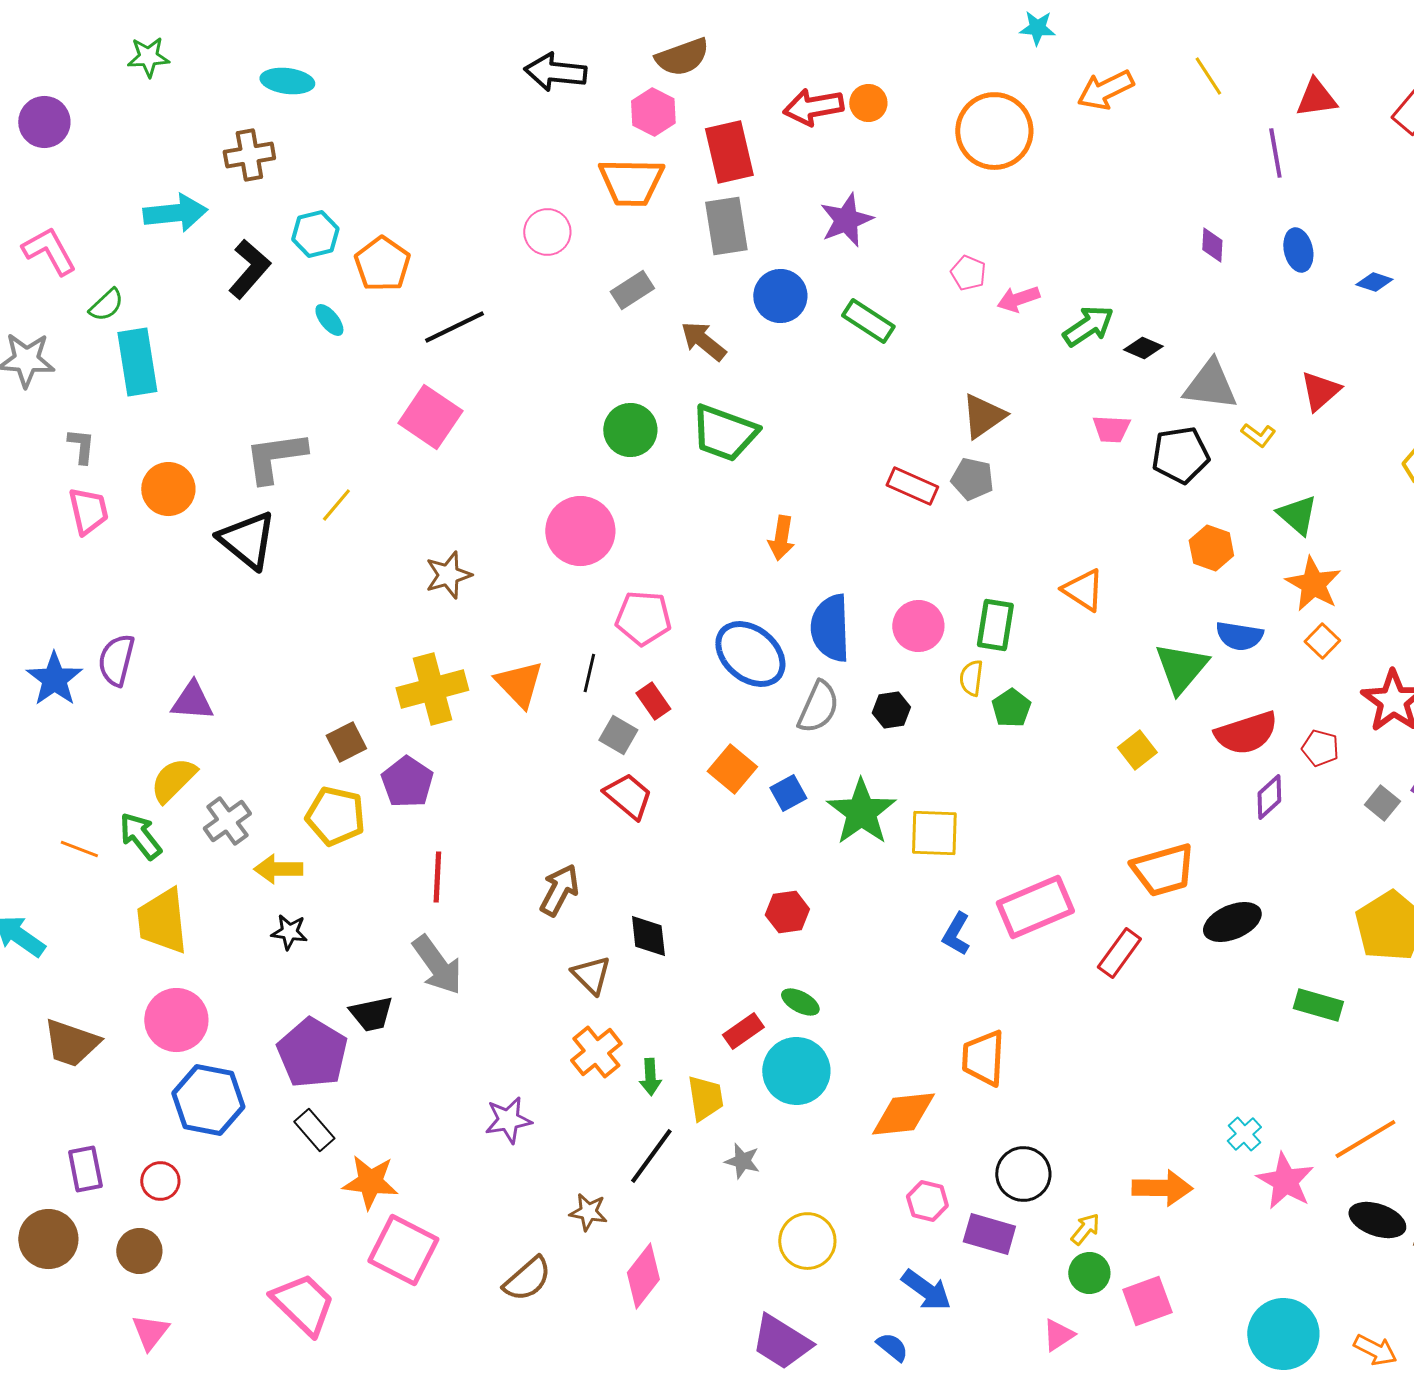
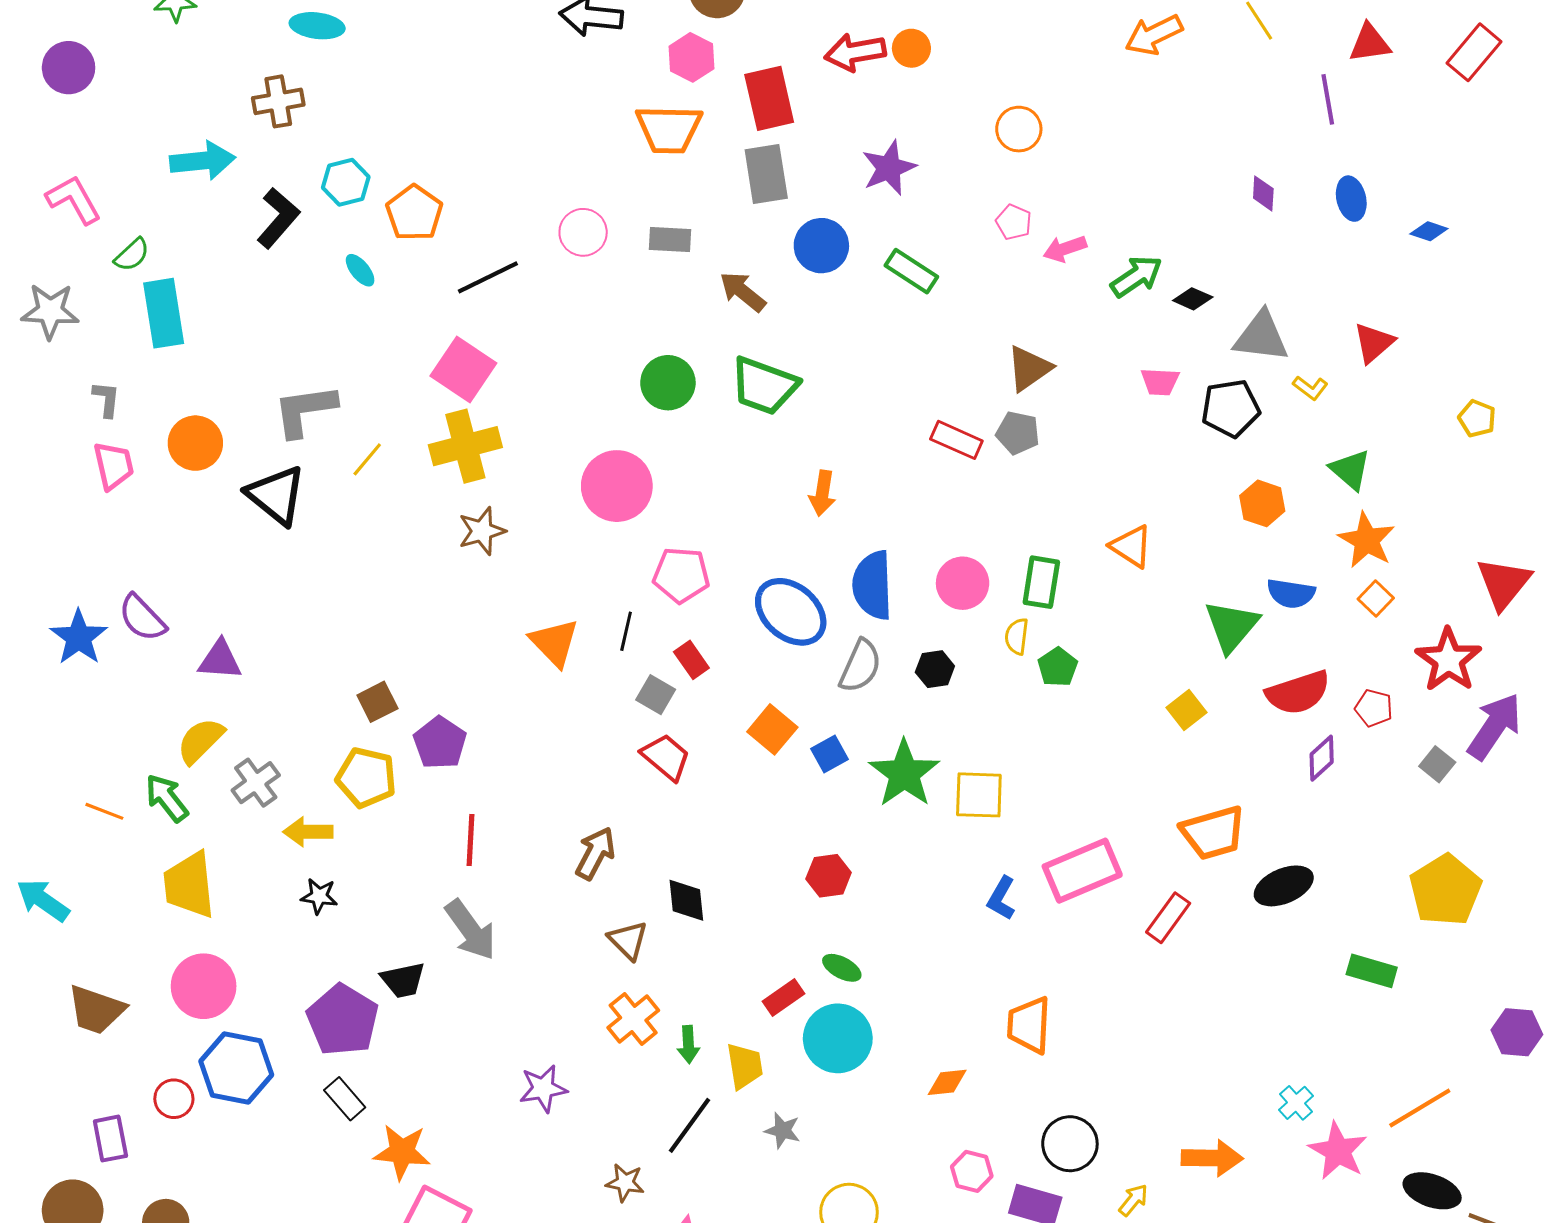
orange circle: (994, 131) -> (1019, 129), moved, size x0.6
pink circle: (547, 232) -> (583, 232), moved
gray rectangle: (632, 290) -> (670, 239), turned 36
purple semicircle: (116, 660) -> (142, 618), turned -58
yellow cross: (432, 689) -> (465, 446), moved
orange diamond: (903, 1114) -> (947, 1082), size x0.6
red circle: (160, 1181) -> (174, 1099), moved

